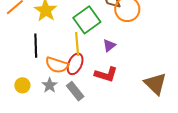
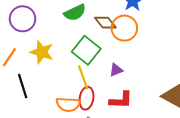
purple triangle: (109, 45) -> (116, 70), turned 32
black line: (36, 46) -> (23, 86), moved

